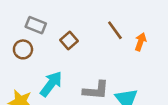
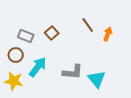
gray rectangle: (36, 25) -> (26, 36), moved
brown circle: (23, 49) -> (16, 55), moved

